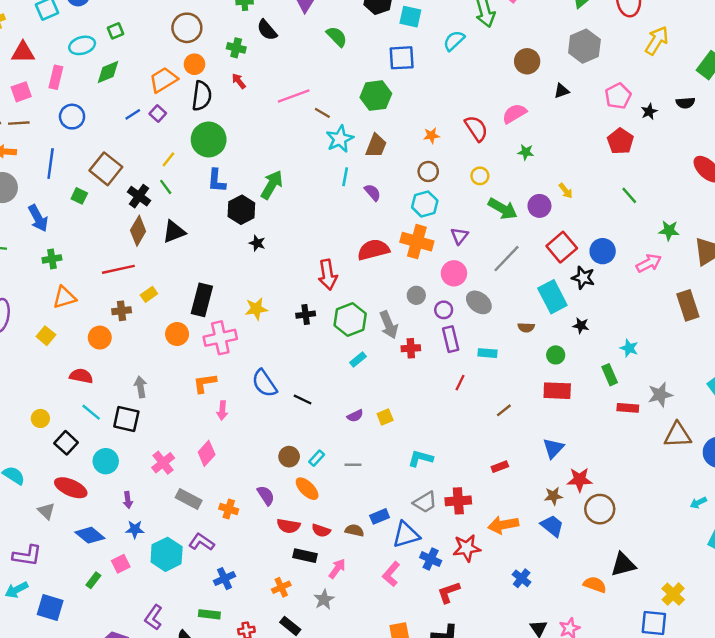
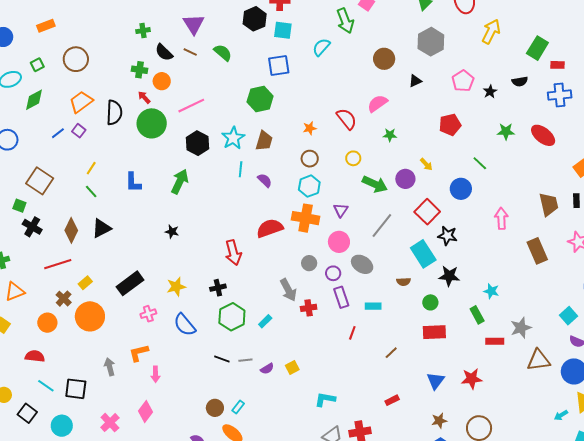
brown circle: (187, 28) -> (76, 59), moved
orange circle: (194, 64) -> (162, 81), moved
brown line: (322, 113) -> (190, 52), moved
green circle: (209, 139) -> (152, 123), moved
red pentagon: (620, 141) -> (450, 125), moved, turned 30
black cross: (139, 196) -> (32, 227), moved
black hexagon: (241, 210) -> (198, 143), moved
green star: (669, 231) -> (506, 131), moved
blue circle: (603, 251) -> (461, 189), moved
pink arrow: (649, 263) -> (501, 218), turned -60
black rectangle: (202, 300) -> (130, 283), turned 44
brown cross: (122, 311) -> (64, 299), turned -35
green hexagon: (350, 319) -> (232, 317), moved
black star: (581, 326) -> (449, 276), size x1.5
orange circle: (177, 334) -> (90, 316), moved, size x1.5
pink cross: (220, 338) -> (148, 314), size x0.6
blue semicircle: (264, 383) -> (185, 325), moved
gray arrow: (141, 387) -> (110, 367), moved
gray line: (353, 465) -> (245, 360), moved
red star: (580, 480) -> (472, 379), moved

